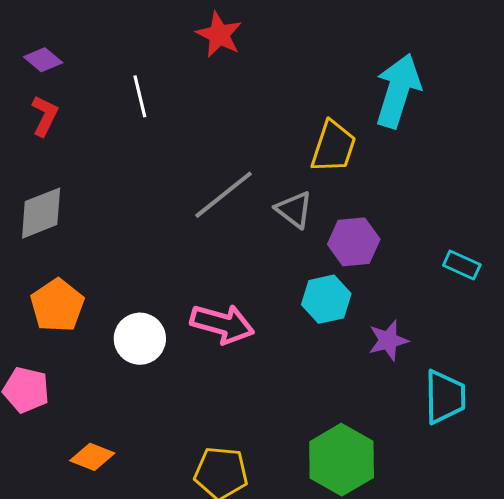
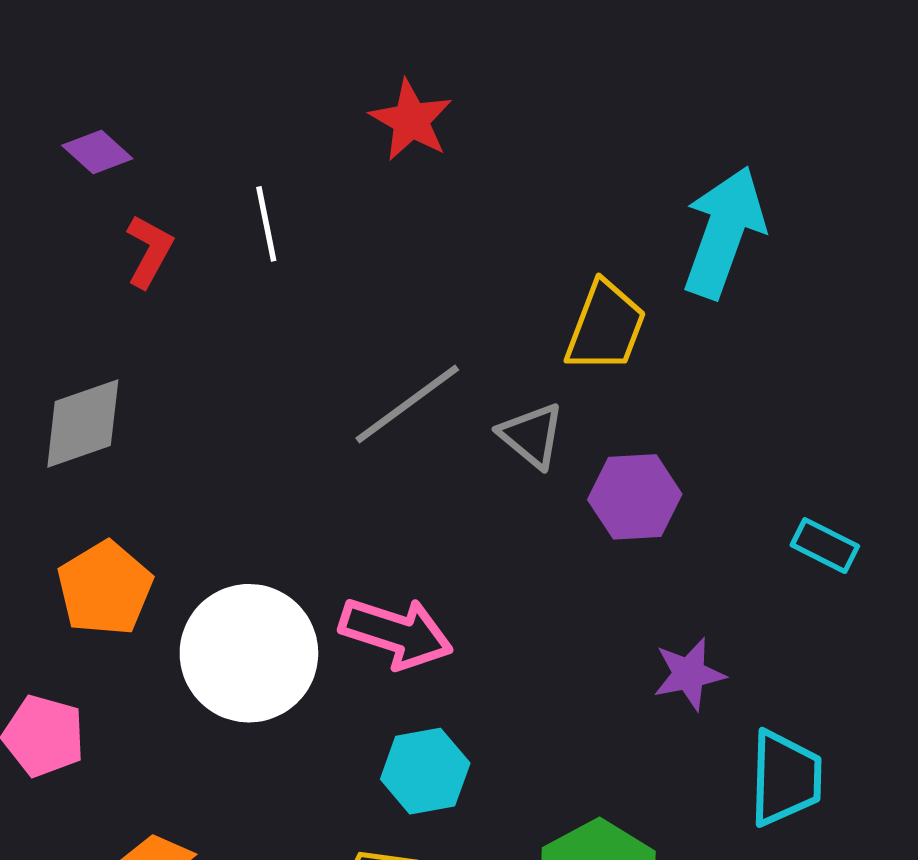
red L-shape: (45, 116) -> (149, 251), moved
cyan hexagon: (326, 299) -> (425, 771), moved
white circle: (140, 339) -> (249, 653), size x1.5

